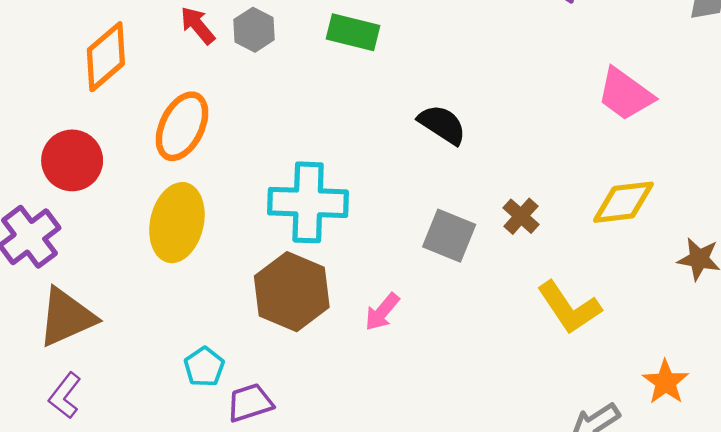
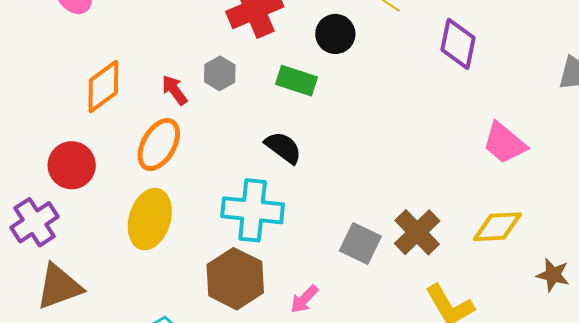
red arrow: (198, 25) -> (174, 90), moved
black semicircle: (442, 124) -> (283, 148), moved
brown cross: (521, 216) -> (417, 232), size x1.6

